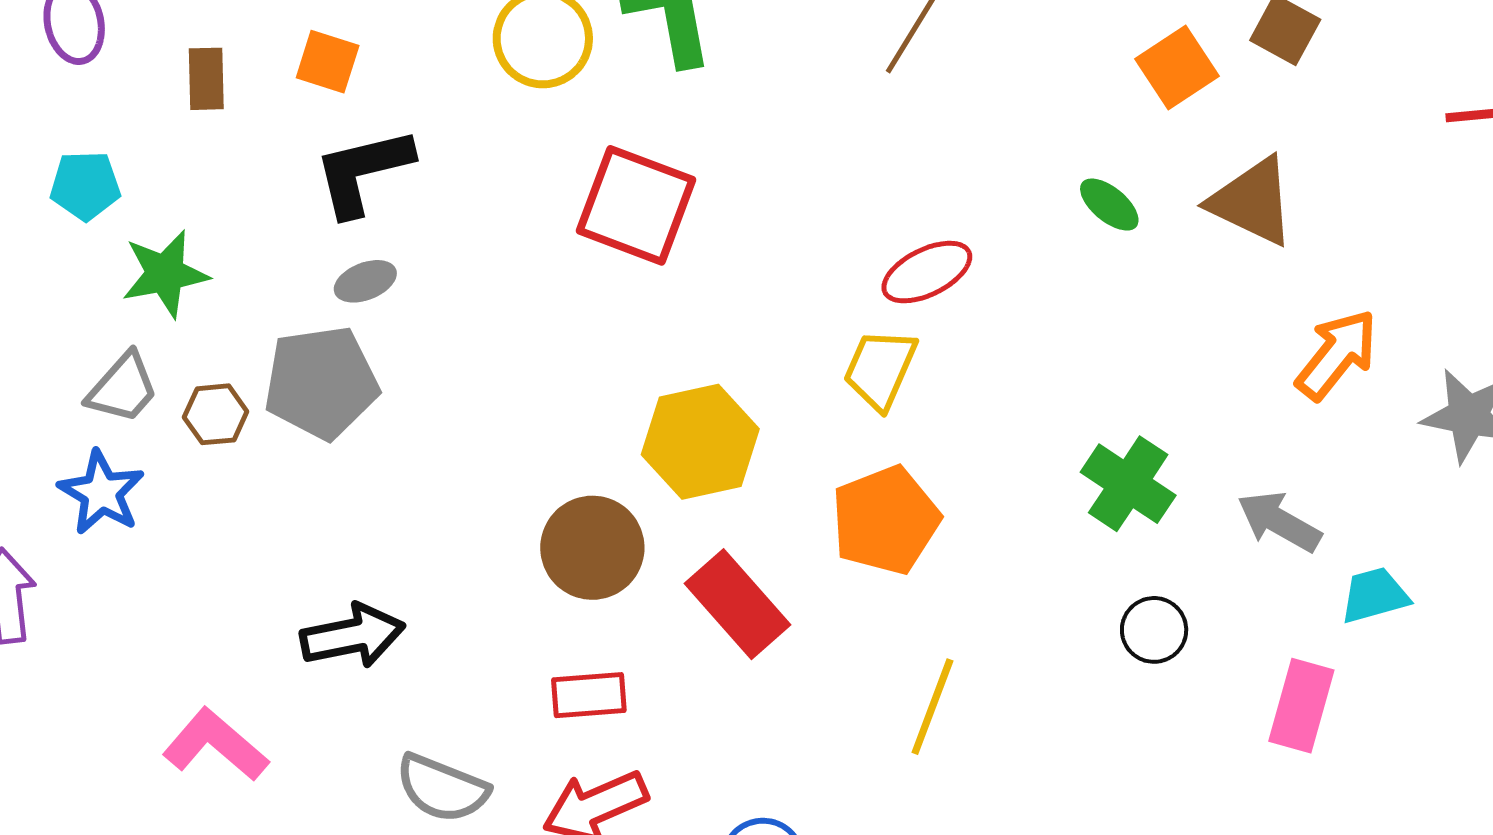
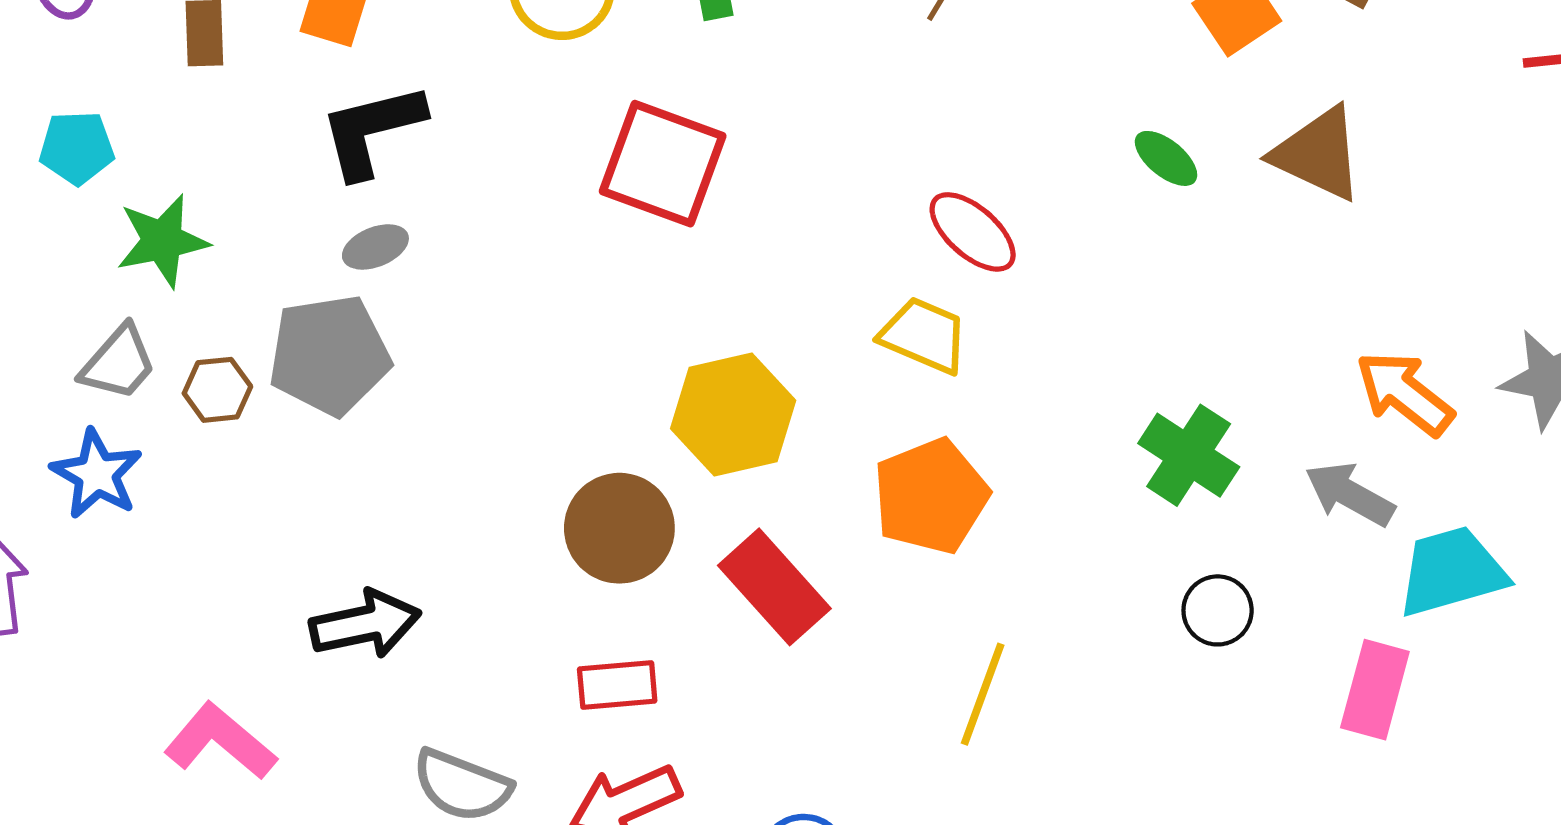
red ellipse: (927, 272) -> (973, 232), turned 68
orange arrow: (1337, 354) -> (1405, 393), moved, turned -90
yellow trapezoid: (880, 369) -> (924, 335), turned 90
cyan trapezoid: (1374, 595) -> (1452, 572), size x1.5

